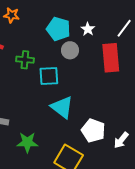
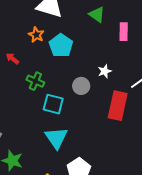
cyan pentagon: (58, 29) -> (61, 46), moved

